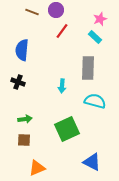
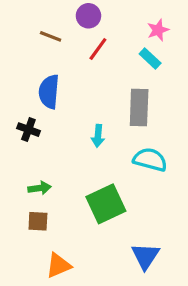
brown line: (32, 12) -> (51, 36), moved
blue semicircle: (22, 50) -> (49, 92), moved
blue triangle: (92, 162) -> (145, 256), turned 36

